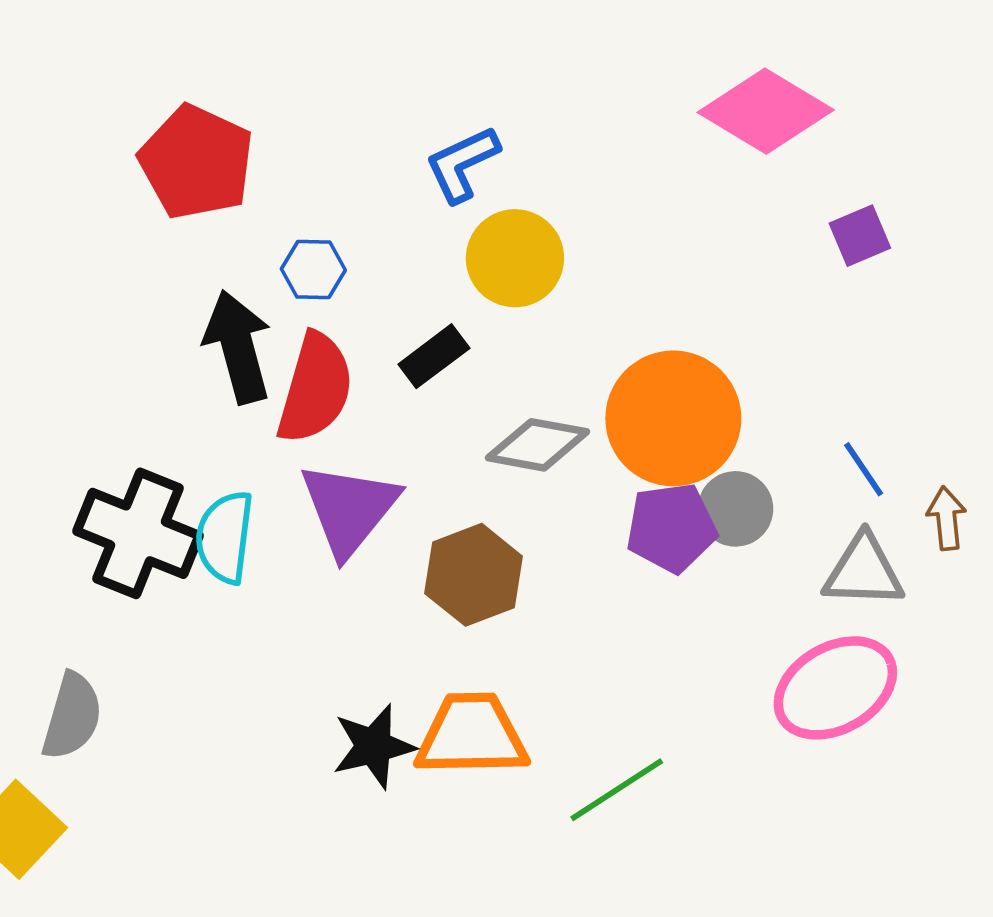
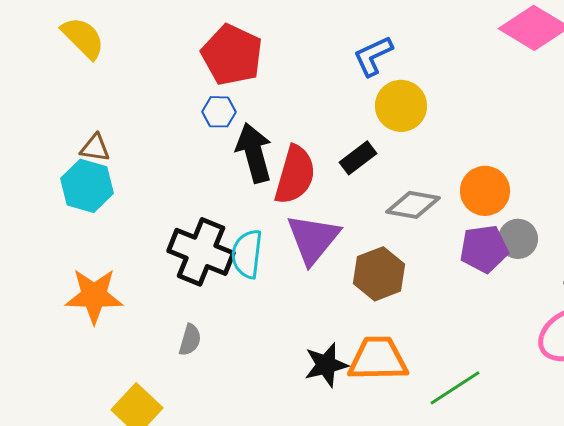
blue hexagon: (313, 270) -> (219, 112), moved
orange circle: (673, 418) -> (485, 191), size x0.7
gray semicircle: (72, 716) -> (190, 340), moved, size x0.7

